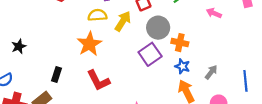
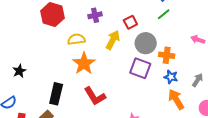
pink arrow: (214, 13) -> (198, 40), moved
yellow semicircle: (97, 15) -> (76, 39), moved
purple square: (150, 54) -> (140, 68), turned -30
black rectangle: (57, 74) -> (56, 94), size x1.5

